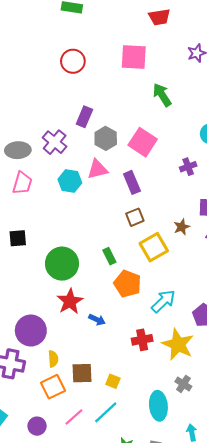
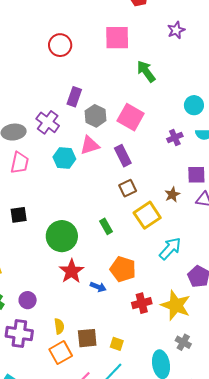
orange pentagon: (127, 284) -> (123, 269), moved
cyan arrow: (163, 301) -> (170, 249), moved
purple circle: (31, 331) -> (28, 300), moved, size x0.6

